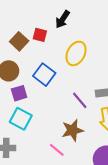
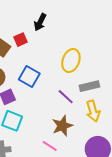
red square: (40, 35) -> (20, 40), turned -32
yellow ellipse: (76, 53) -> (71, 61), moved

